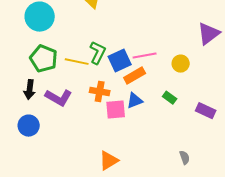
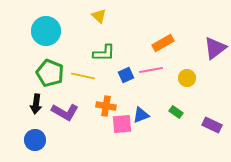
green L-shape: (98, 53) -> (104, 53), moved, turned 65
blue square: (120, 61) -> (126, 75), size x0.7
orange rectangle: (135, 76) -> (163, 43), moved

